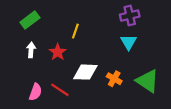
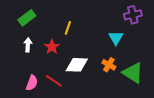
purple cross: (130, 16) -> (133, 15), moved
orange cross: (114, 79) -> (109, 65), moved

